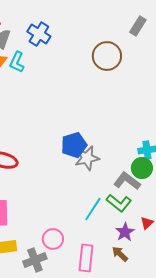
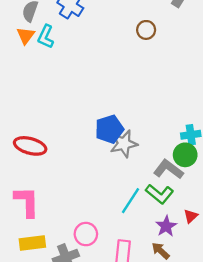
brown circle: (107, 56) -> (146, 30), size x0.6

